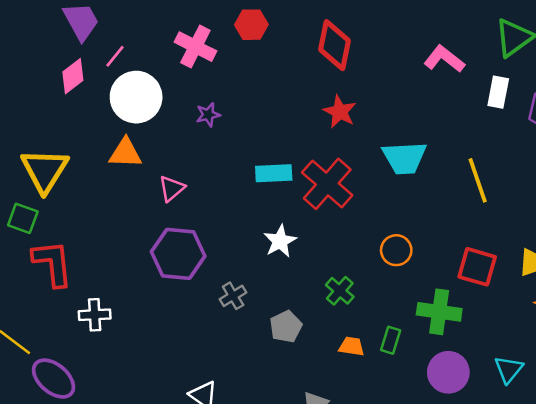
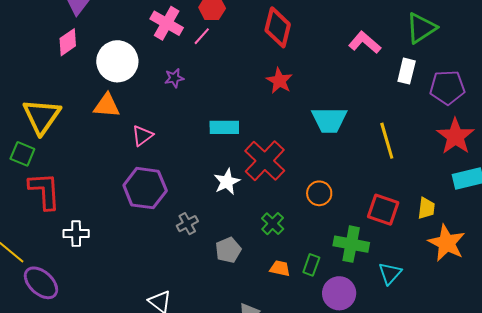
pink line: (115, 56) -> (202, 36), moved
red cross: (327, 184) -> (265, 161), moved
cyan triangle: (509, 369) -> (390, 273), moved
purple circle: (448, 372) -> (339, 293), moved

